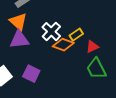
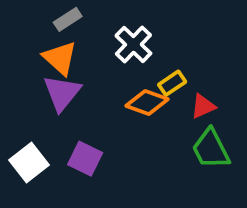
white cross: (51, 32) -> (133, 44), moved
purple triangle: (19, 40) -> (62, 93), turned -45

